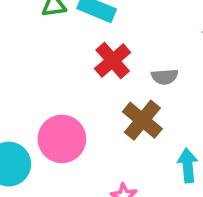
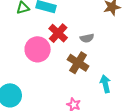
pink circle: (62, 139) -> (38, 49), moved

